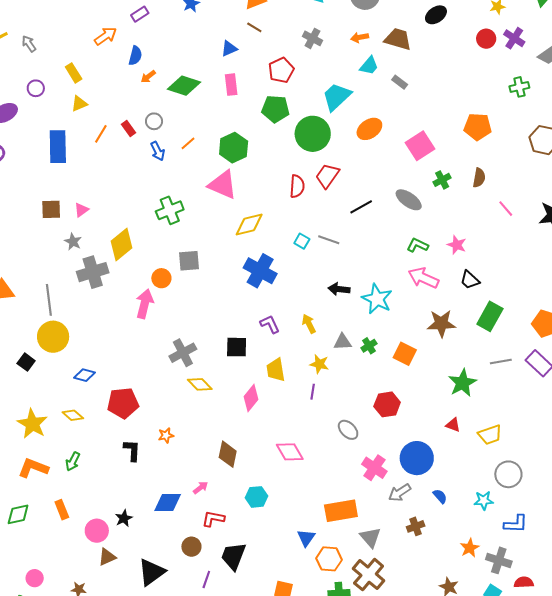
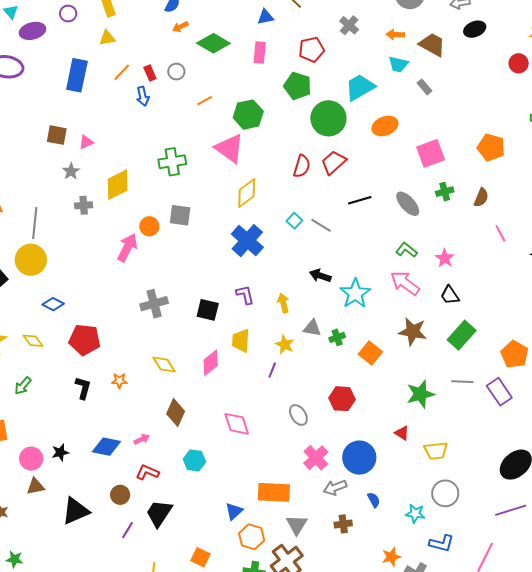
cyan trapezoid: (369, 66) -> (398, 64), turned 50
blue arrow: (158, 151) -> (143, 96), moved
yellow diamond: (249, 225) -> (247, 193), turned -36
gray cross: (93, 272) -> (84, 205), size x0.6
yellow diamond: (200, 384) -> (164, 365), moved

